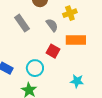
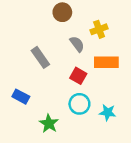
gray rectangle: (22, 23) -> (40, 57), moved
cyan circle: (35, 68) -> (79, 104), moved

